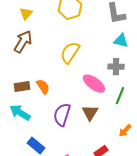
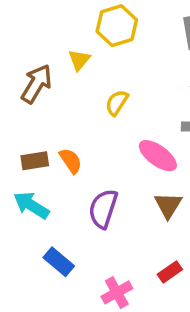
yellow triangle: (26, 14) -> (79, 60), moved
yellow semicircle: (70, 53) -> (117, 103), size x0.7
brown triangle: (90, 113) -> (168, 205), moved

